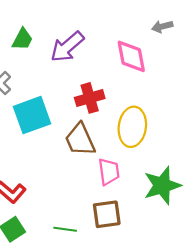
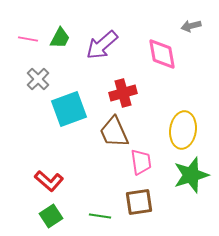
yellow ellipse: (132, 127) -> (183, 130), moved

